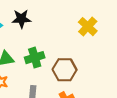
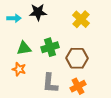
yellow cross: (88, 27) -> (81, 19), moved

